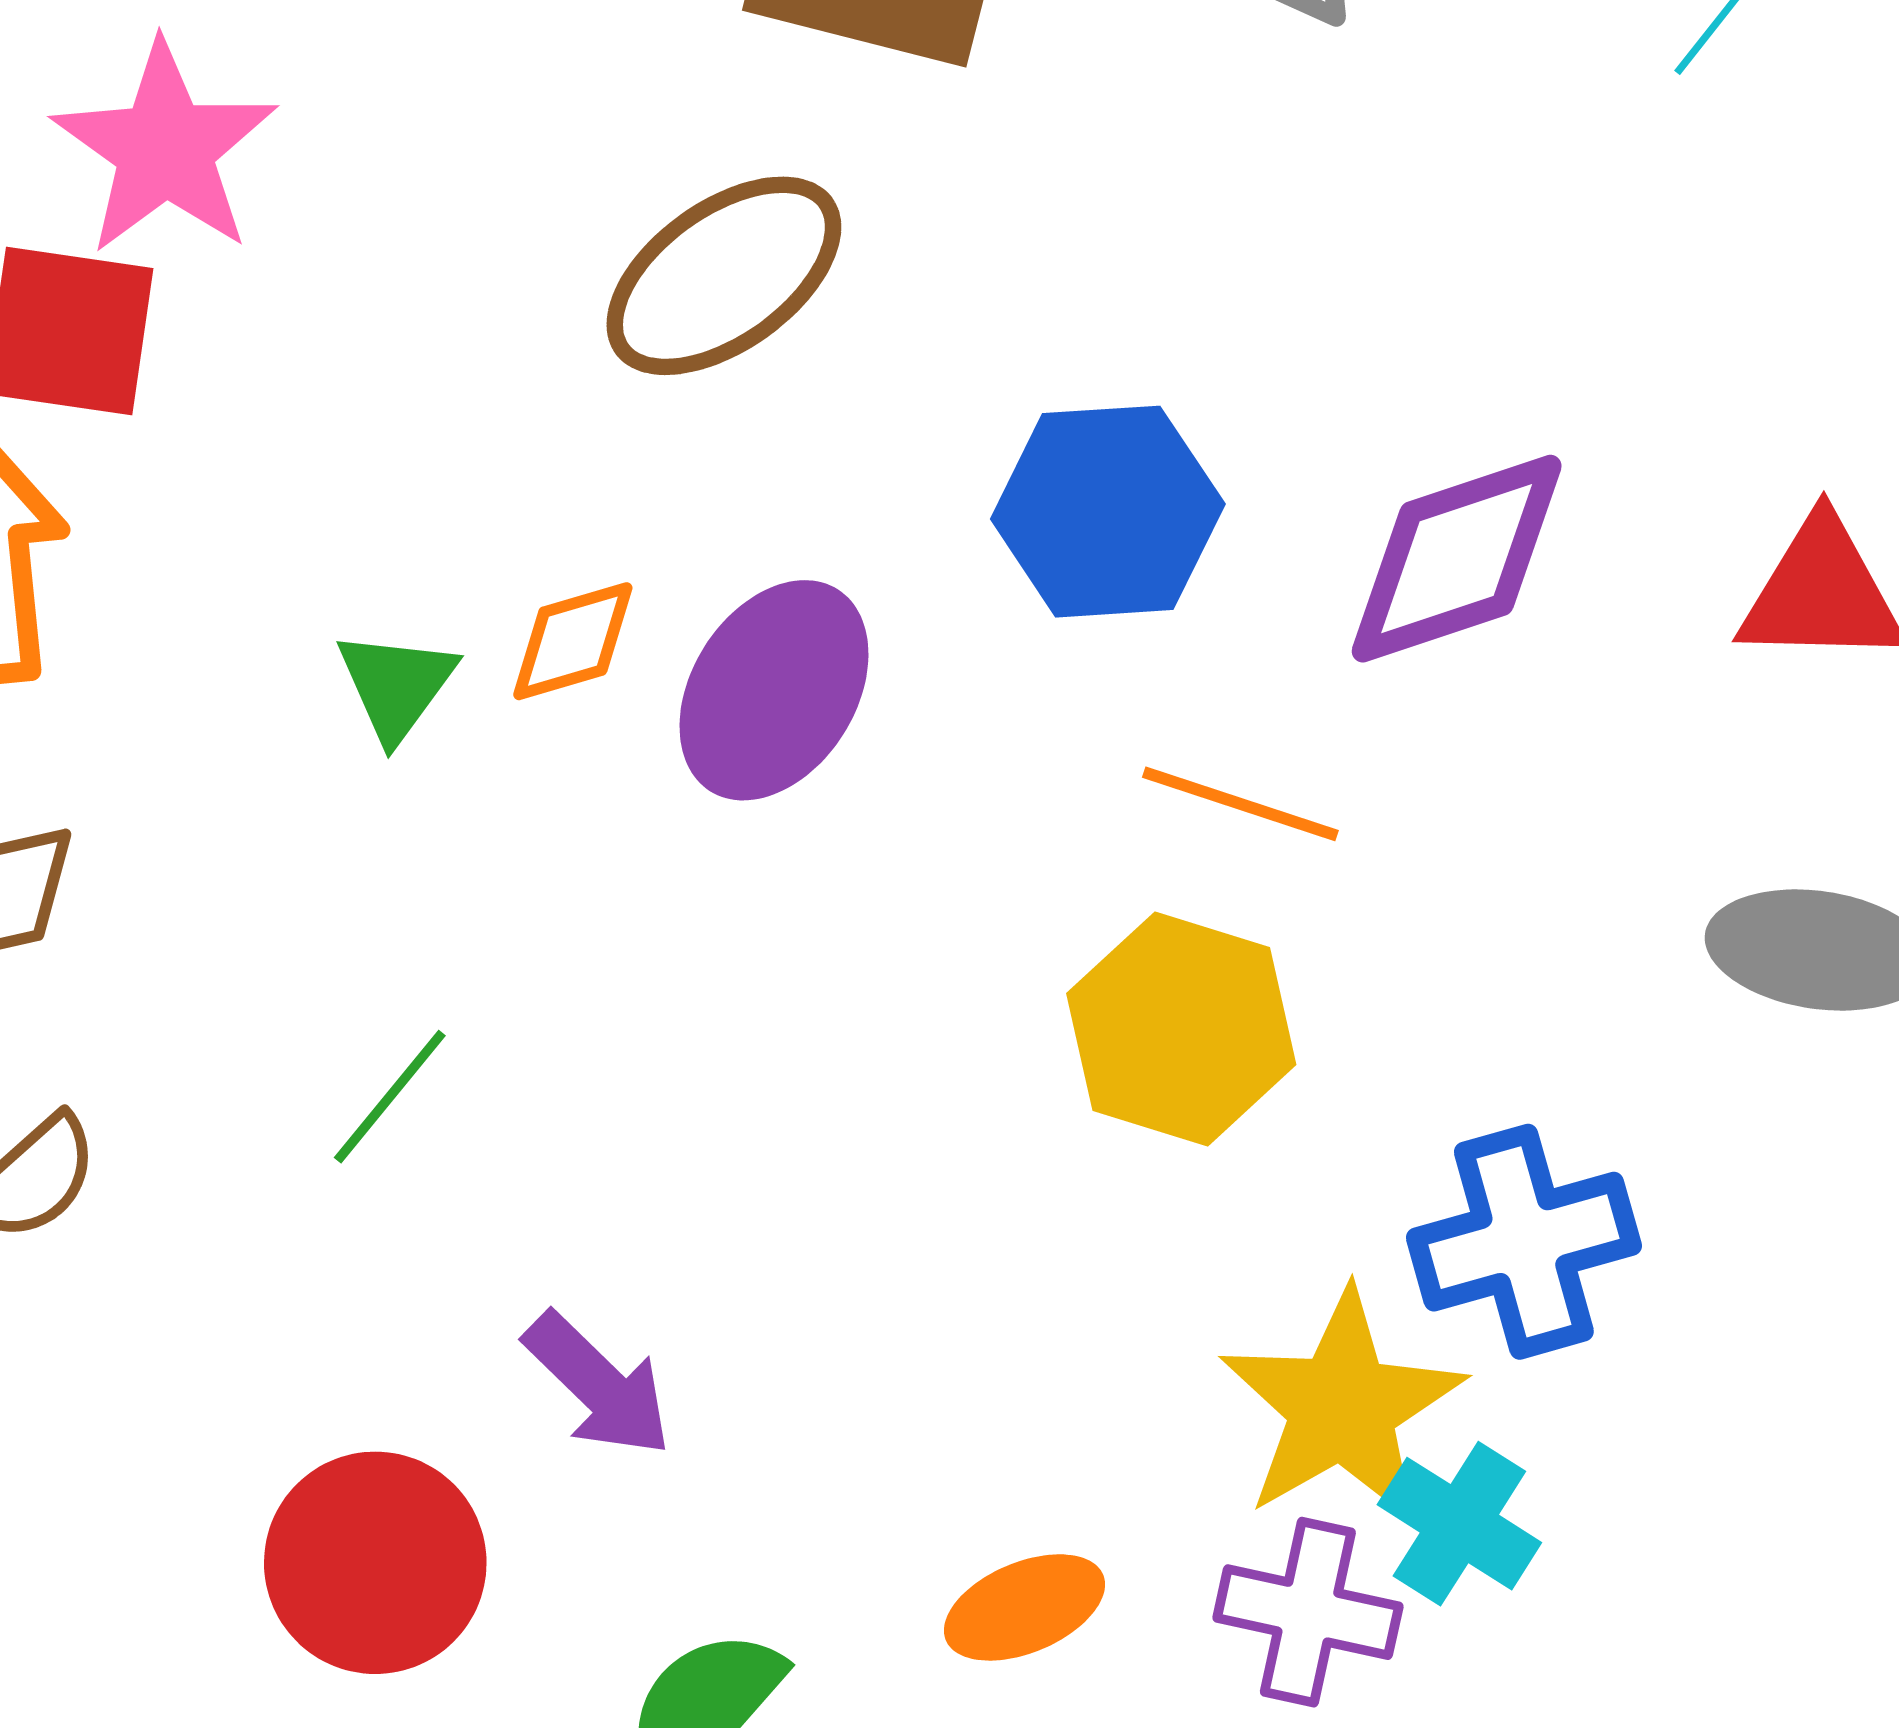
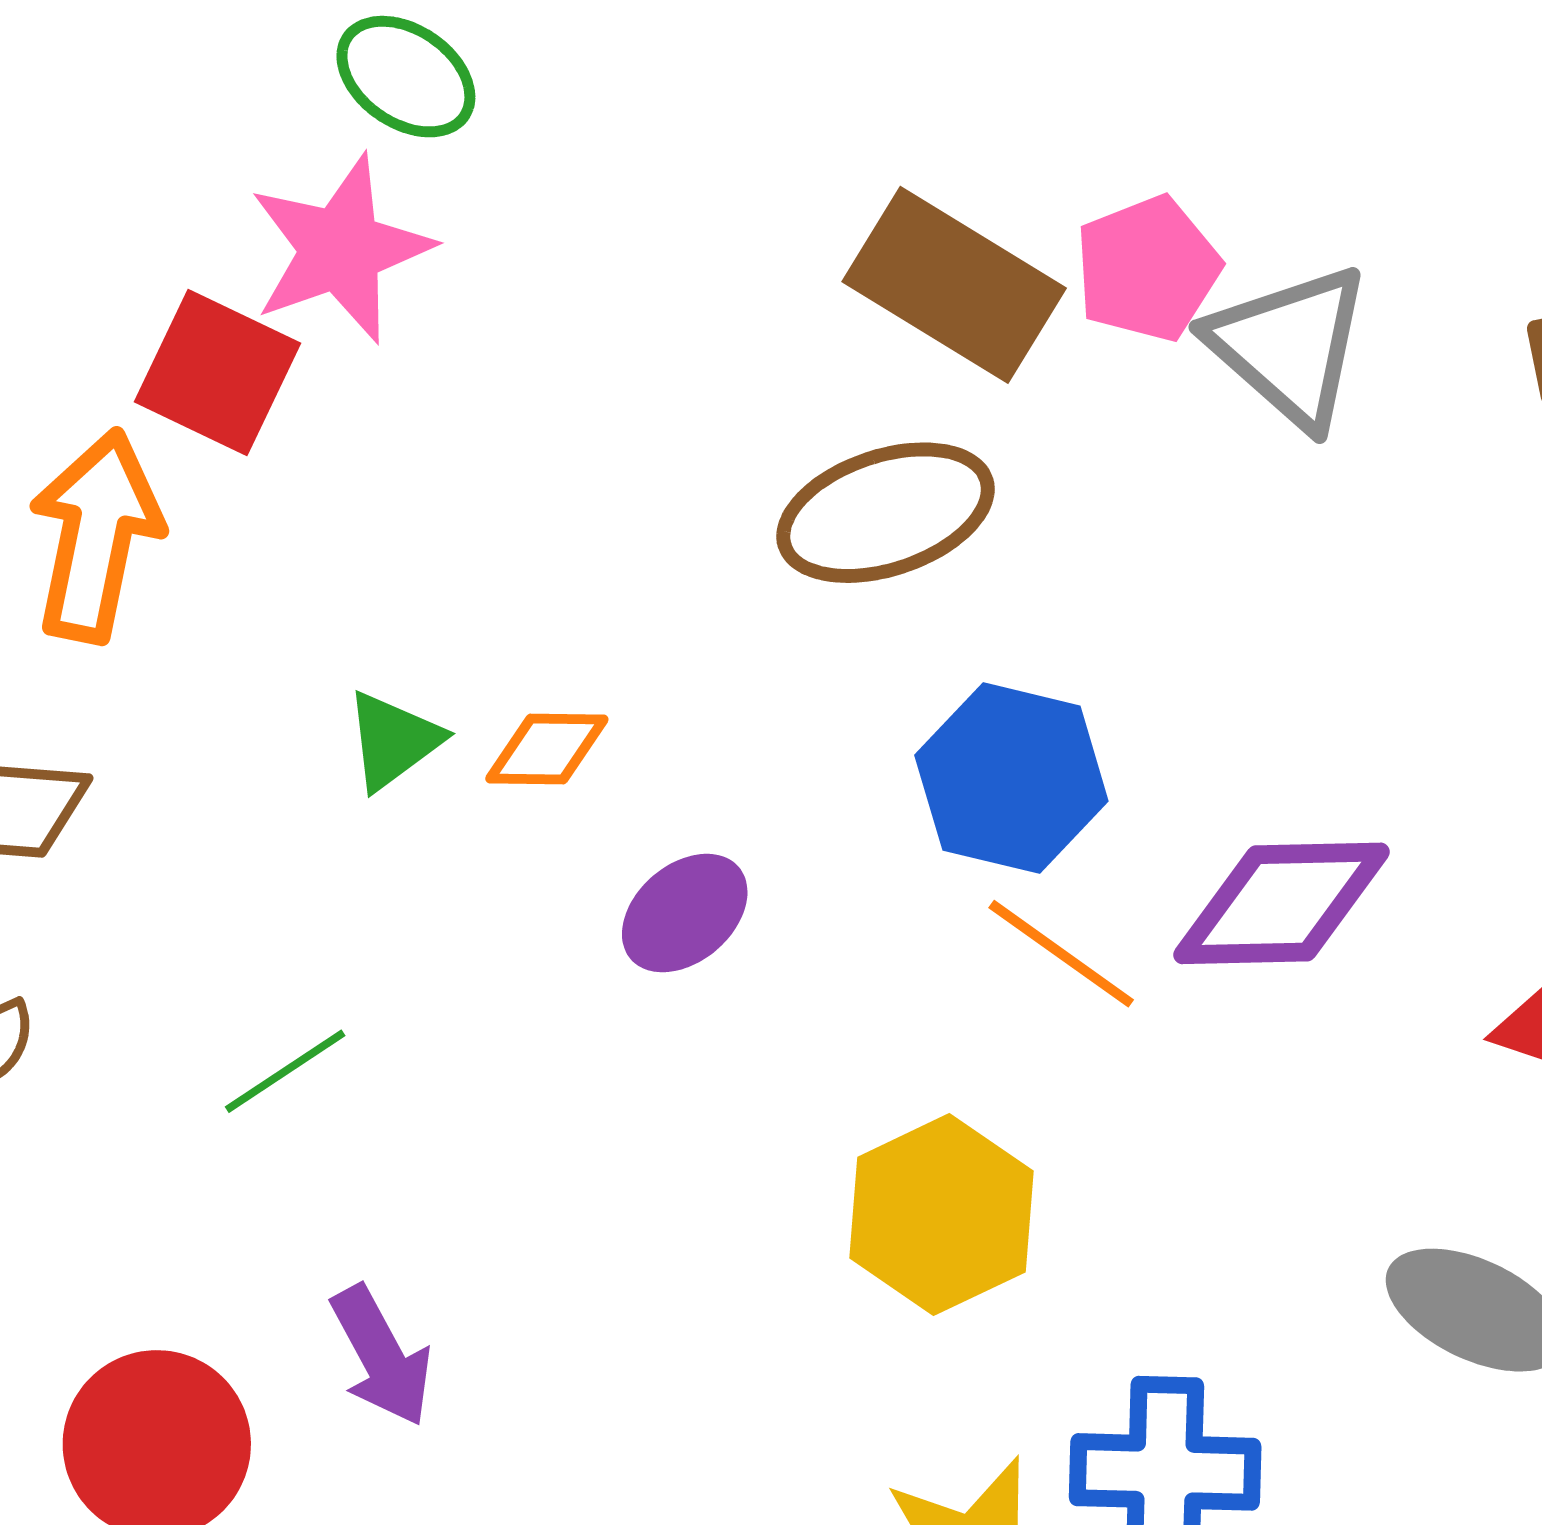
brown ellipse: (724, 276) -> (886, 513), moved
purple ellipse: (774, 690) -> (685, 913), moved, size x0.7
orange line: (1240, 804) -> (1061, 954), moved

